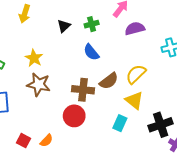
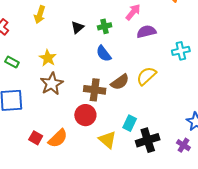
brown star: (39, 84) -> (52, 84), turned 30
yellow triangle: (134, 100) -> (107, 140), moved
black cross: (161, 125) -> (148, 140), moved
orange semicircle: (46, 141) -> (58, 138), size x1.5

